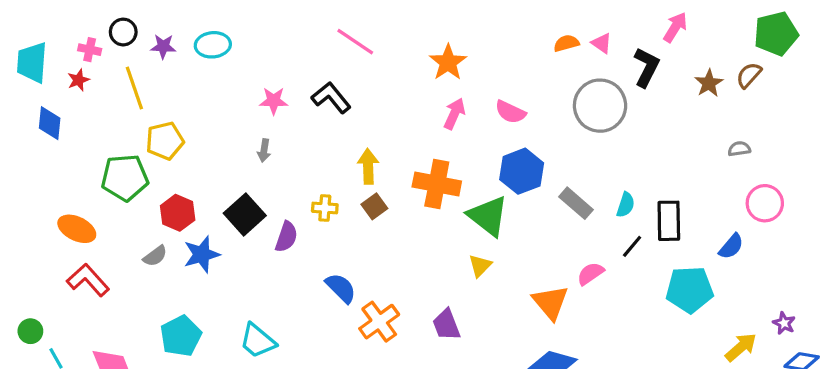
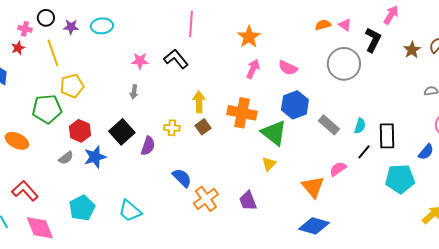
pink line: (355, 42) -> (191, 24), turned 60
red L-shape: (88, 280) -> (25, 191), moved

